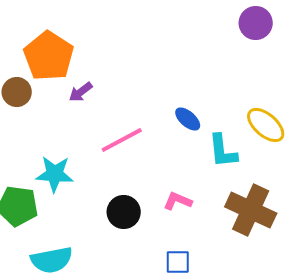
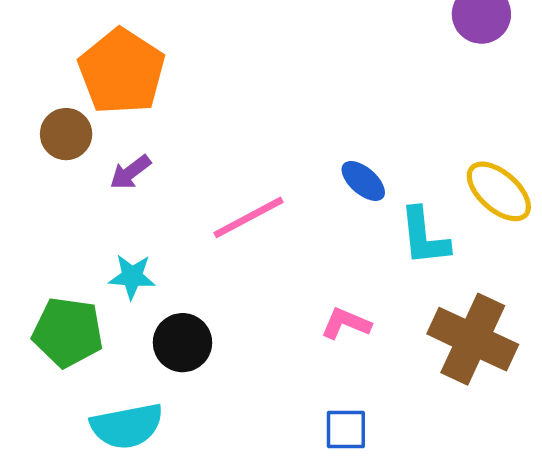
purple arrow: (81, 92) -> (130, 172), moved
cyan star: (55, 174) -> (132, 277), size x0.7
black circle: (124, 212) -> (182, 343), moved

